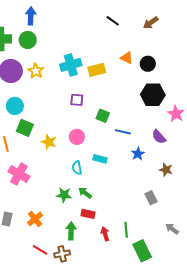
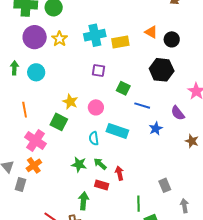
black hexagon: (153, 95) -> (162, 70), moved
green square: (25, 128) -> (59, 122), moved
yellow star: (49, 142) -> (70, 102), moved
cyan rectangle: (100, 159) -> (117, 131), size x1.5
brown star: (166, 170) -> (192, 141), moved
gray rectangle: (151, 198) -> (165, 185), moved
orange cross: (35, 219) -> (34, 165), moved
gray arrow: (172, 229) -> (184, 206), turned 40
red arrow: (105, 234) -> (119, 173), moved

